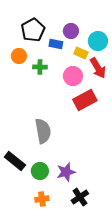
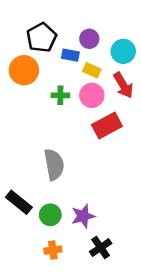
yellow rectangle: (81, 53) -> (92, 70), moved
orange circle: (19, 56) -> (24, 70), size x1.5
green cross: (40, 67) -> (60, 95), moved

